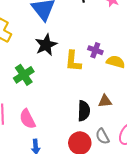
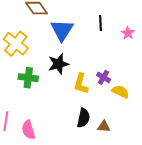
green cross: (24, 75) -> (28, 78), moved, turned 30
black semicircle: (84, 111) -> (83, 118), moved

